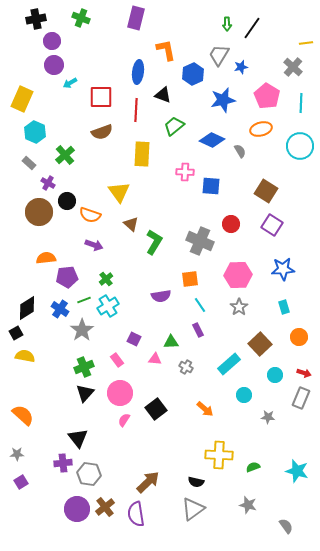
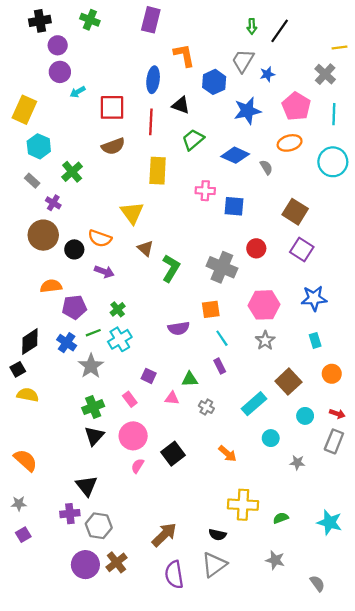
black circle: (67, 201) -> (74, 249), moved
purple semicircle: (136, 514) -> (174, 575), moved

